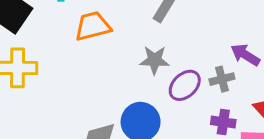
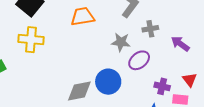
gray cross: (222, 79) -> (150, 29), moved

